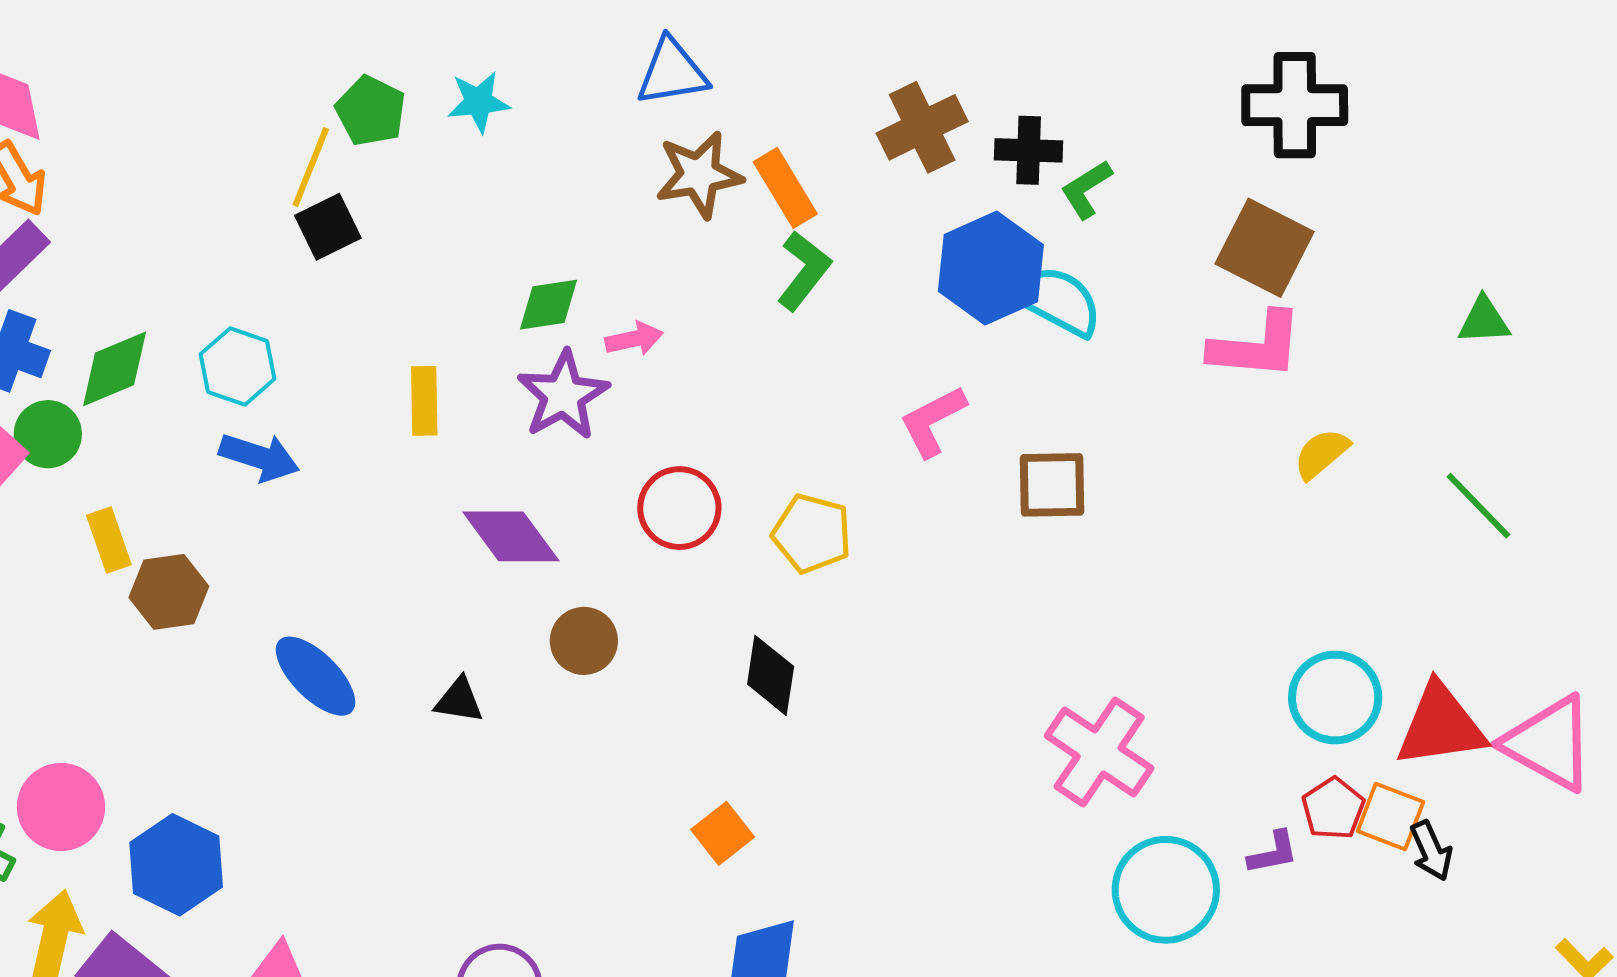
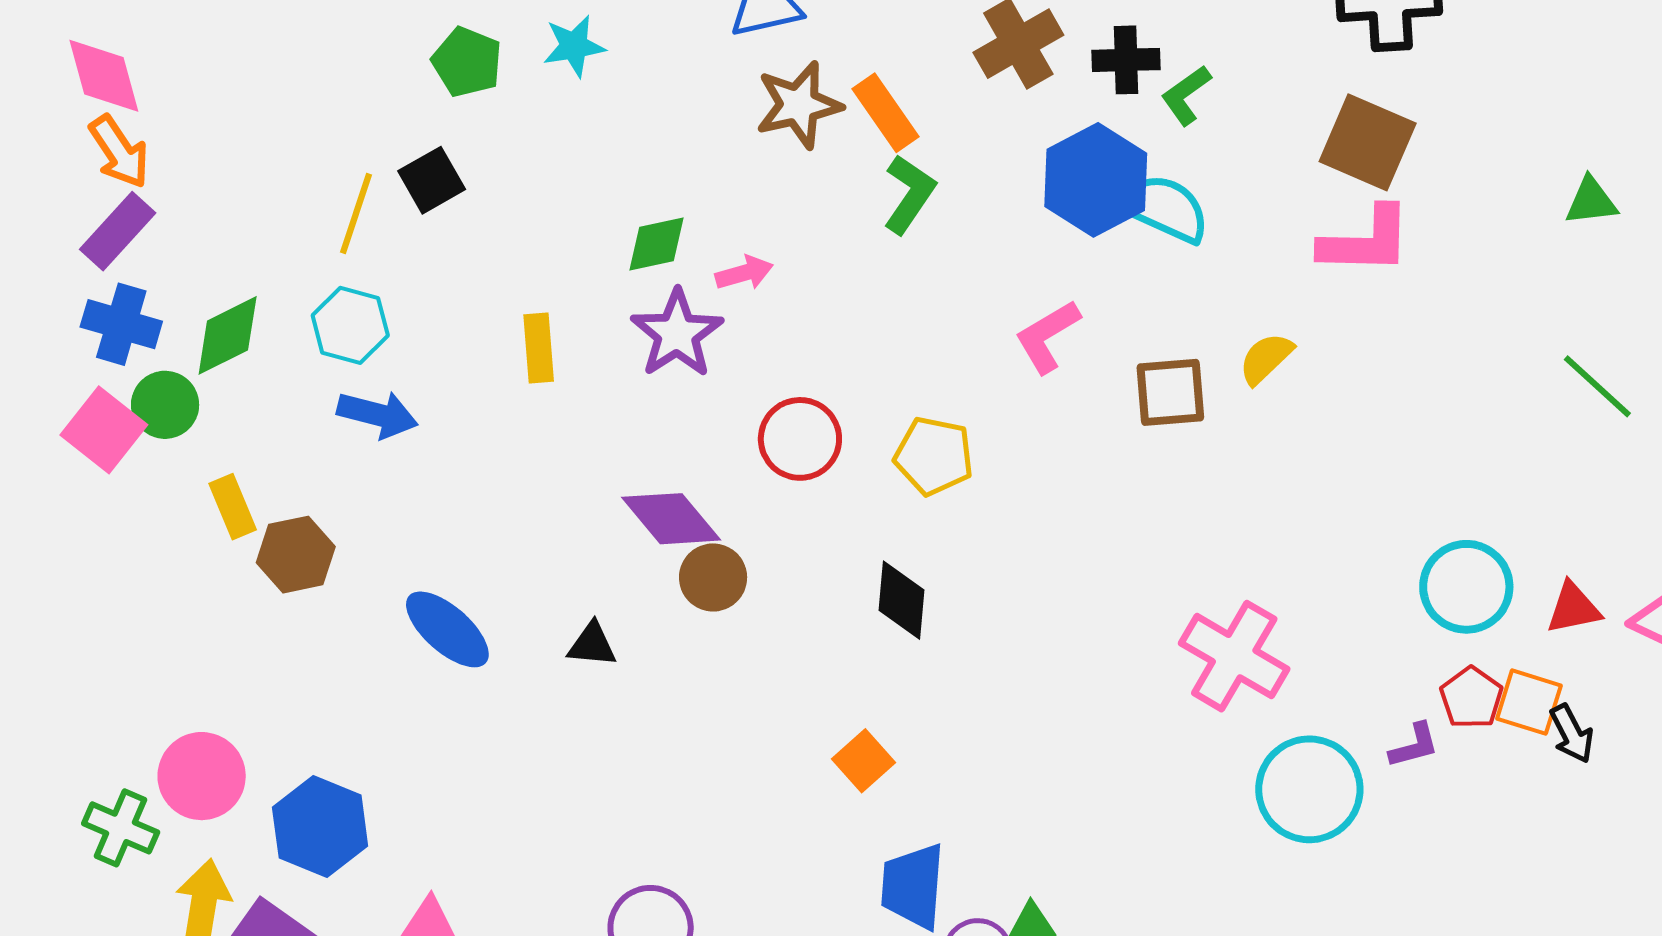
yellow line: (311, 167) -> (356, 214), moved
yellow semicircle: (1321, 454) -> (1266, 358), moved
purple diamond: (511, 536) -> (671, 519), moved
red triangle: (1441, 725) -> (1573, 608), size x0.6

